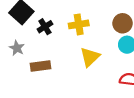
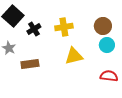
yellow triangle: (90, 57) -> (74, 56), turned 30

